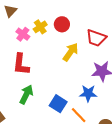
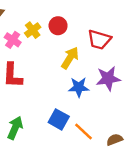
blue star: (88, 93) -> (79, 87), moved
green arrow: (26, 94) -> (15, 128), moved

